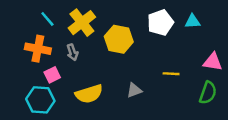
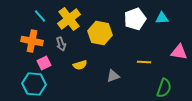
green semicircle: (208, 93) -> (164, 88), moved
yellow semicircle: (89, 94) -> (80, 65), moved, size x0.6

